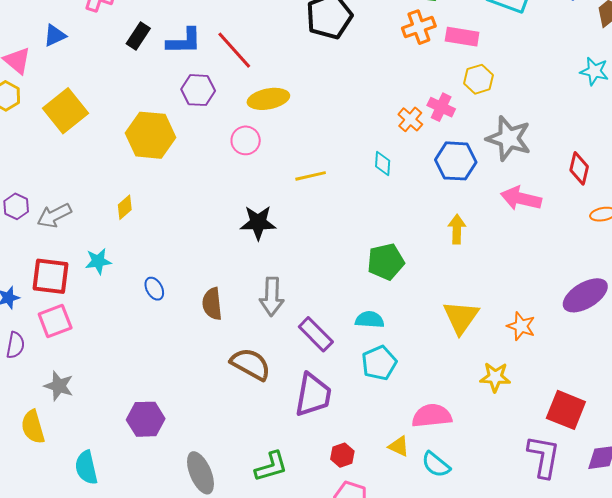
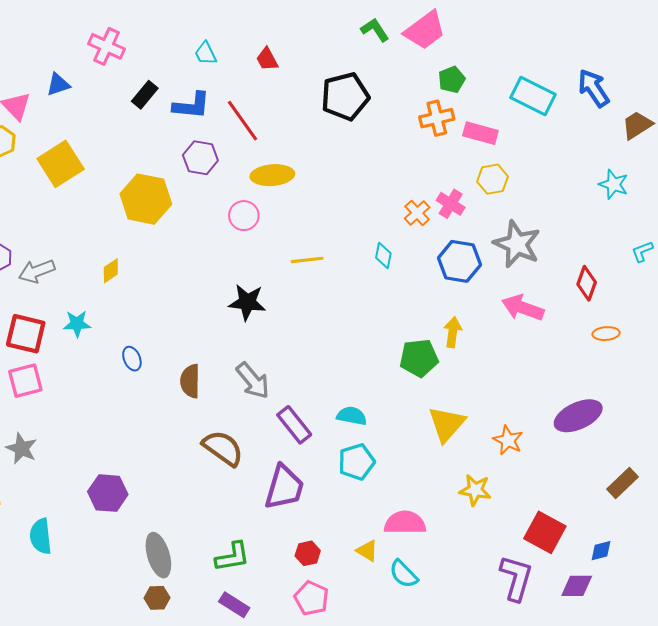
green pentagon: (386, 262) -> (419, 358), moved
gray arrow: (272, 297) -> (253, 381), turned -48

